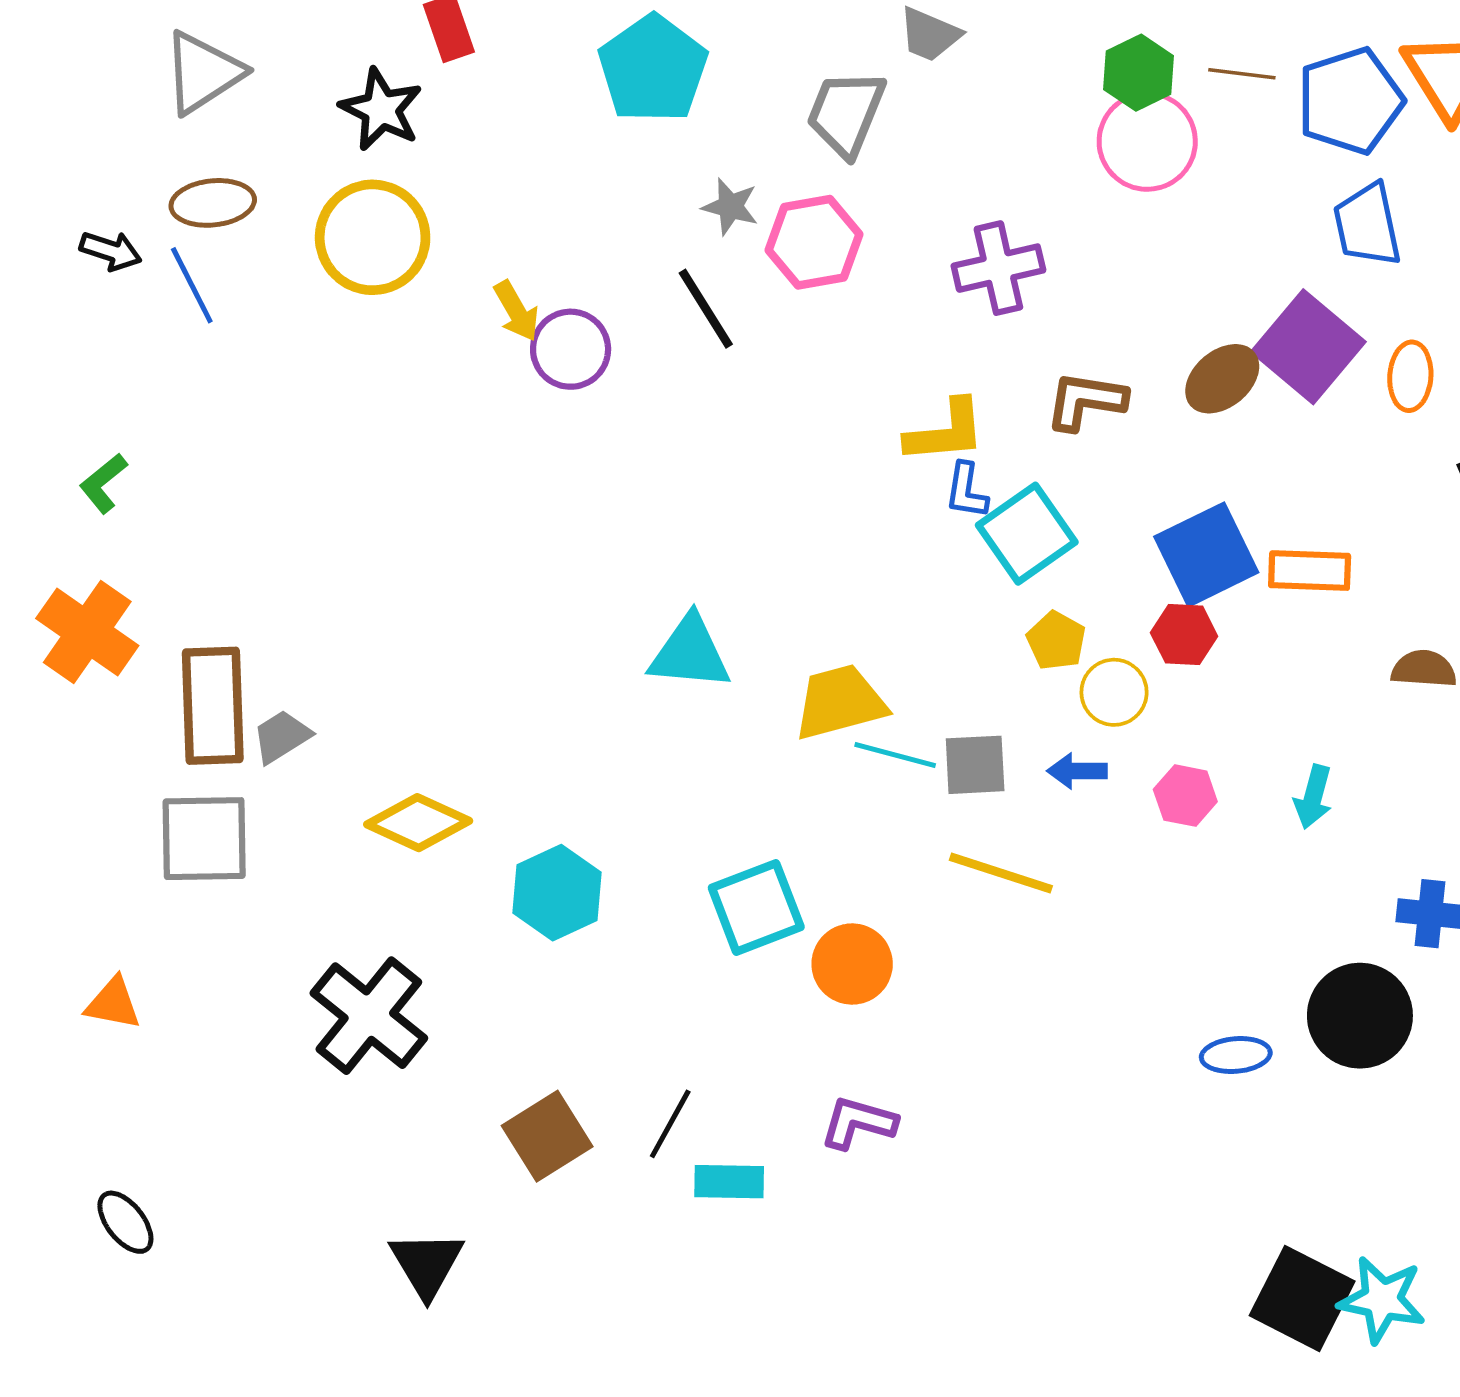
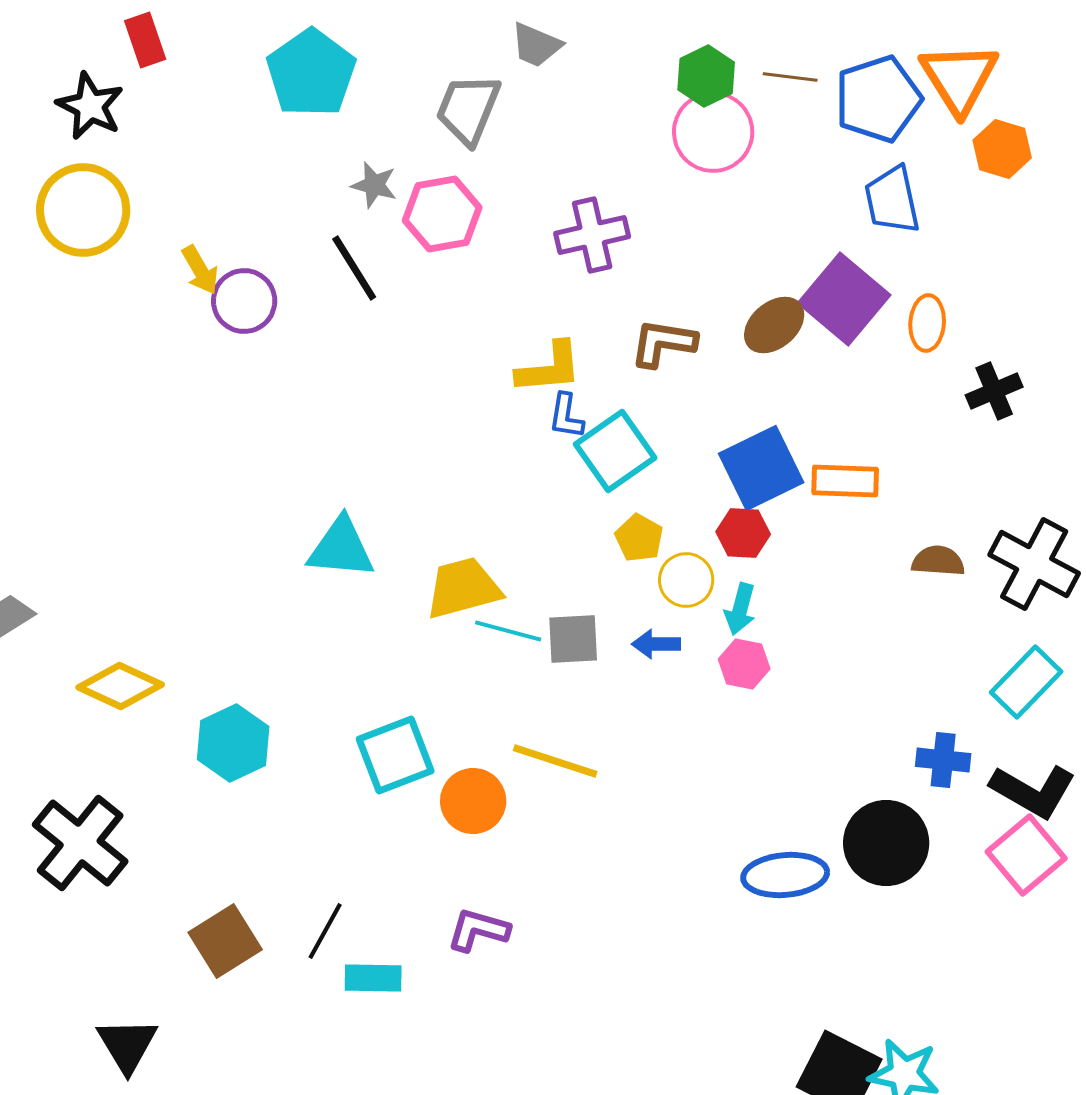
cyan arrow: (1313, 797) -> (740, 609), moved
yellow line: (1001, 873) -> (555, 761), moved
blue ellipse: (1236, 1055) -> (785, 875), size x1.5

